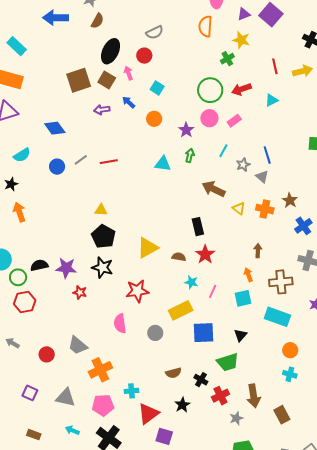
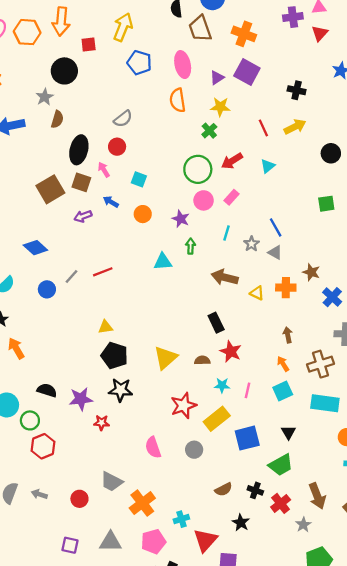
black semicircle: (39, 265) -> (47, 390), moved, turned 42
red star: (137, 291) -> (183, 406), moved

